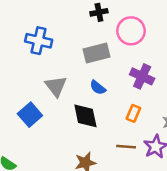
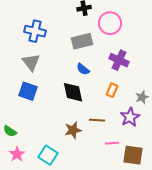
gray triangle: (56, 86) -> (31, 62), moved
blue square: (30, 115) -> (28, 91), turned -30
brown line: (126, 147) -> (97, 120), moved

